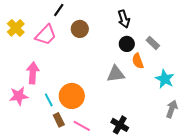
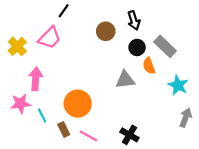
yellow cross: (16, 28) -> (17, 46), moved
brown circle: (80, 29) -> (106, 31), moved
gray rectangle: (153, 43) -> (165, 46), size x1.5
cyan line: (49, 100) -> (42, 115), moved

